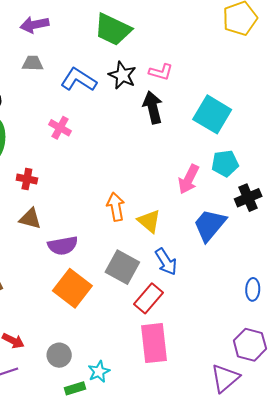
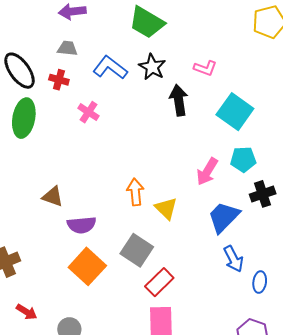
pink L-shape: (161, 72) -> (205, 68), moved
red cross: (27, 179) -> (59, 80), moved
blue arrow: (166, 262) -> (233, 259), moved

